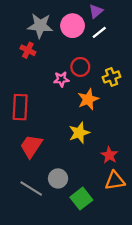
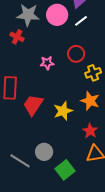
red circle: (80, 67) -> (76, 54), moved
yellow cross: (112, 77) -> (93, 73), moved
orange star: (88, 99) -> (90, 101), moved, turned -30
red trapezoid: (31, 146) -> (33, 105), moved

